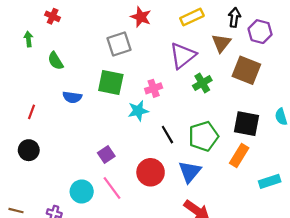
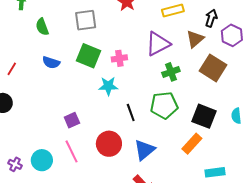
gray square: (119, 44) -> (86, 20), moved
pink cross: (154, 88) -> (119, 58), moved
green pentagon: (203, 136) -> (164, 105), moved
cyan circle: (82, 191) -> (42, 160), moved

